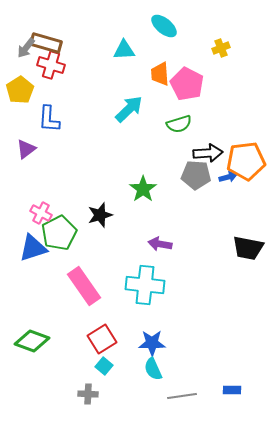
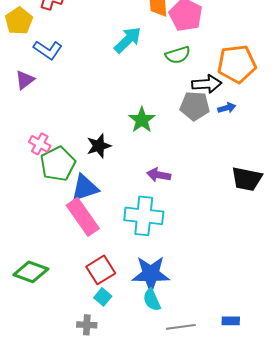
blue L-shape: (49, 119) -> (48, 50), turned -60
orange pentagon: (246, 161) -> (237, 64), moved
blue triangle: (33, 248) -> (85, 188), moved
blue star: (152, 343) -> (151, 274), size x1.4

